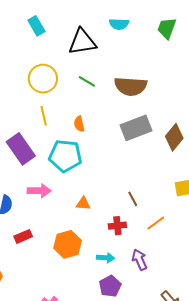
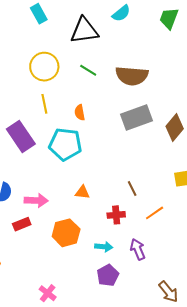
cyan semicircle: (119, 24) -> (121, 13), turned -42
pink arrow: (39, 191) -> (36, 200), moved

